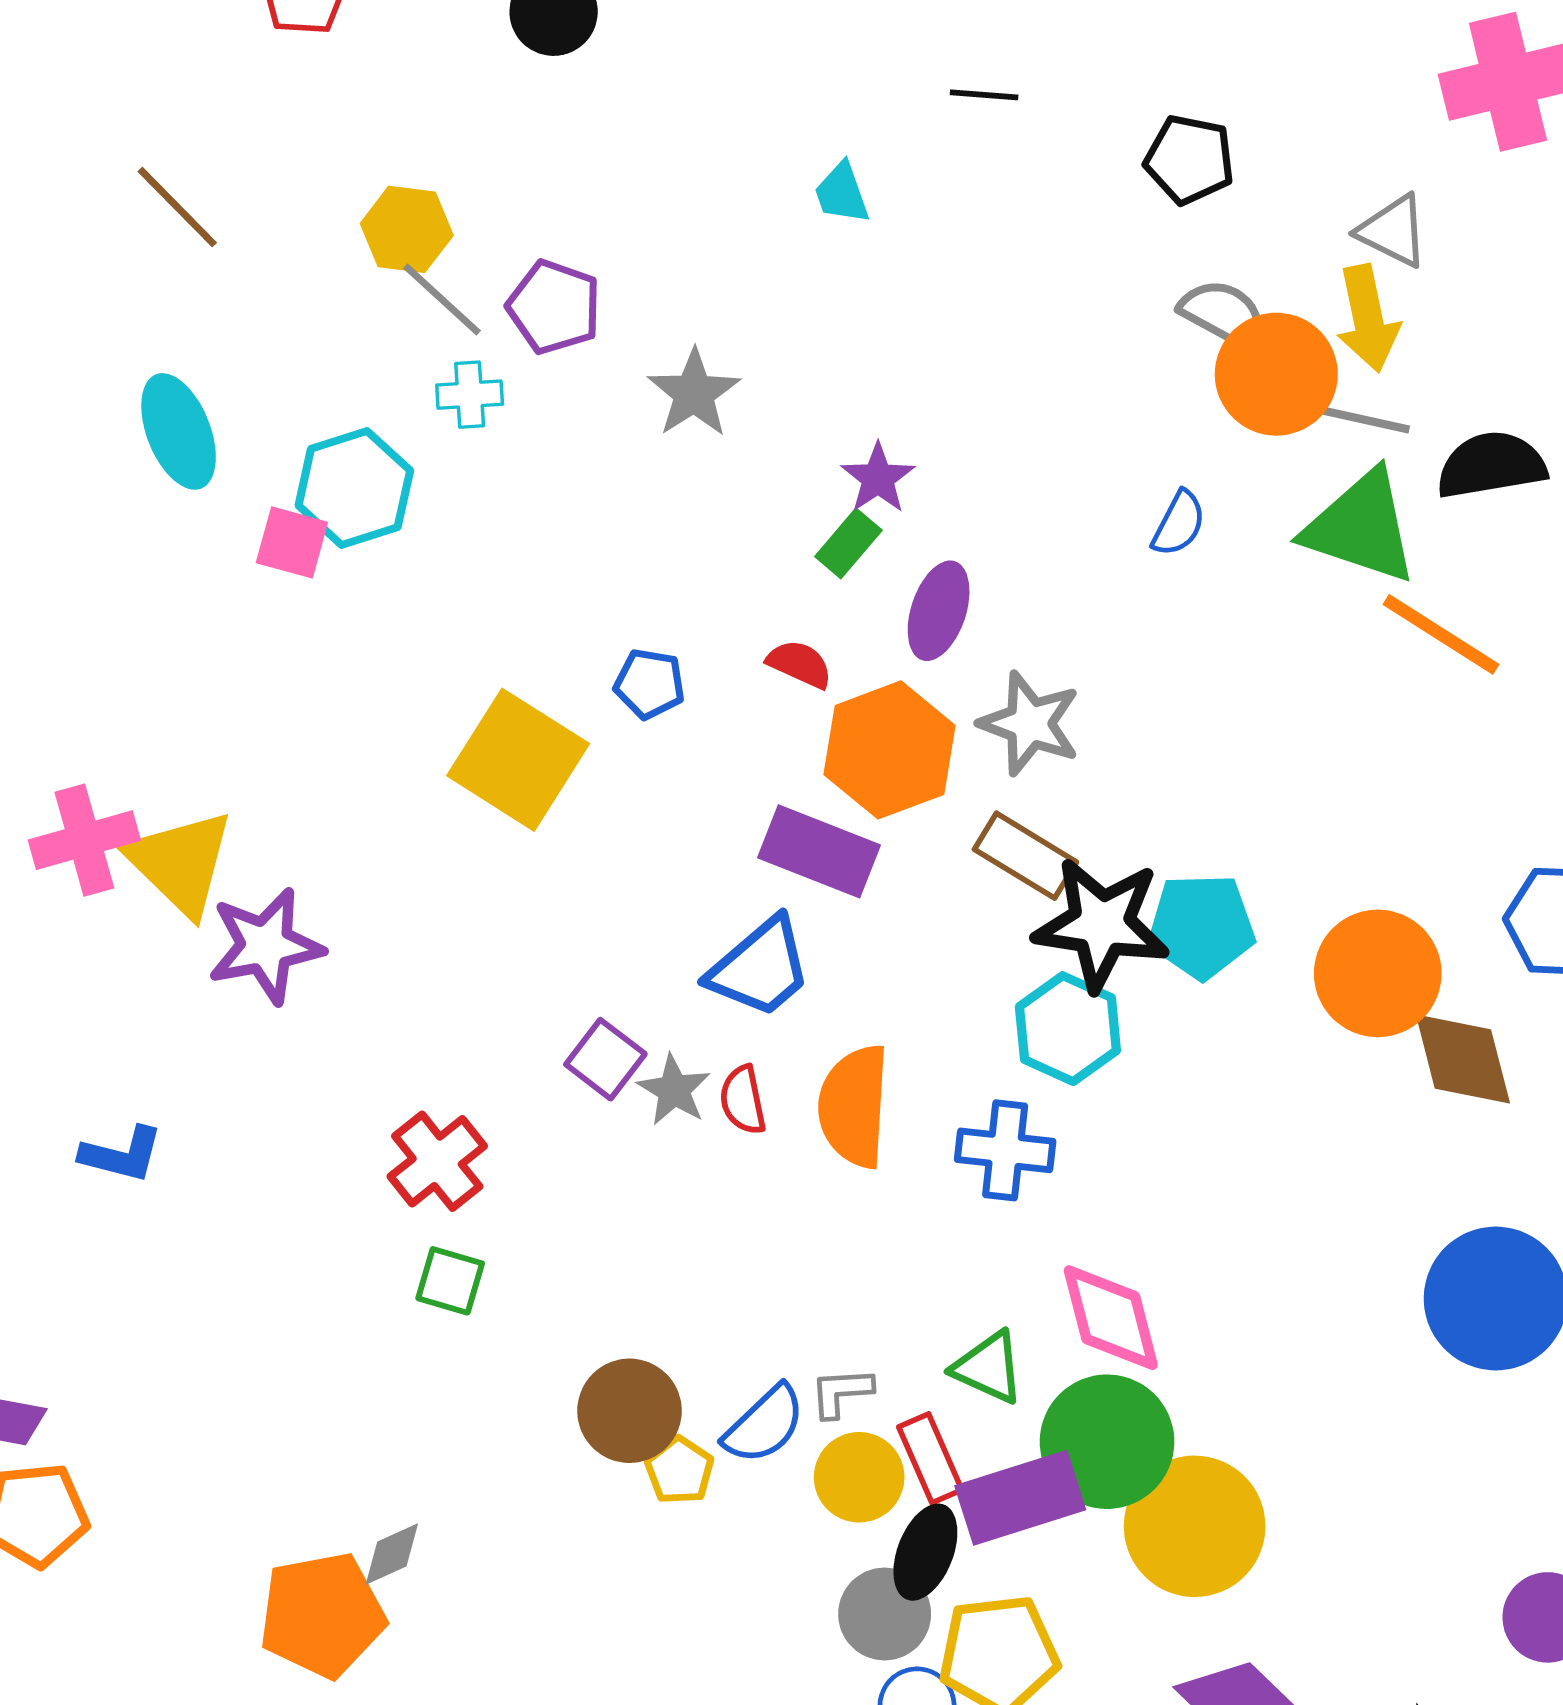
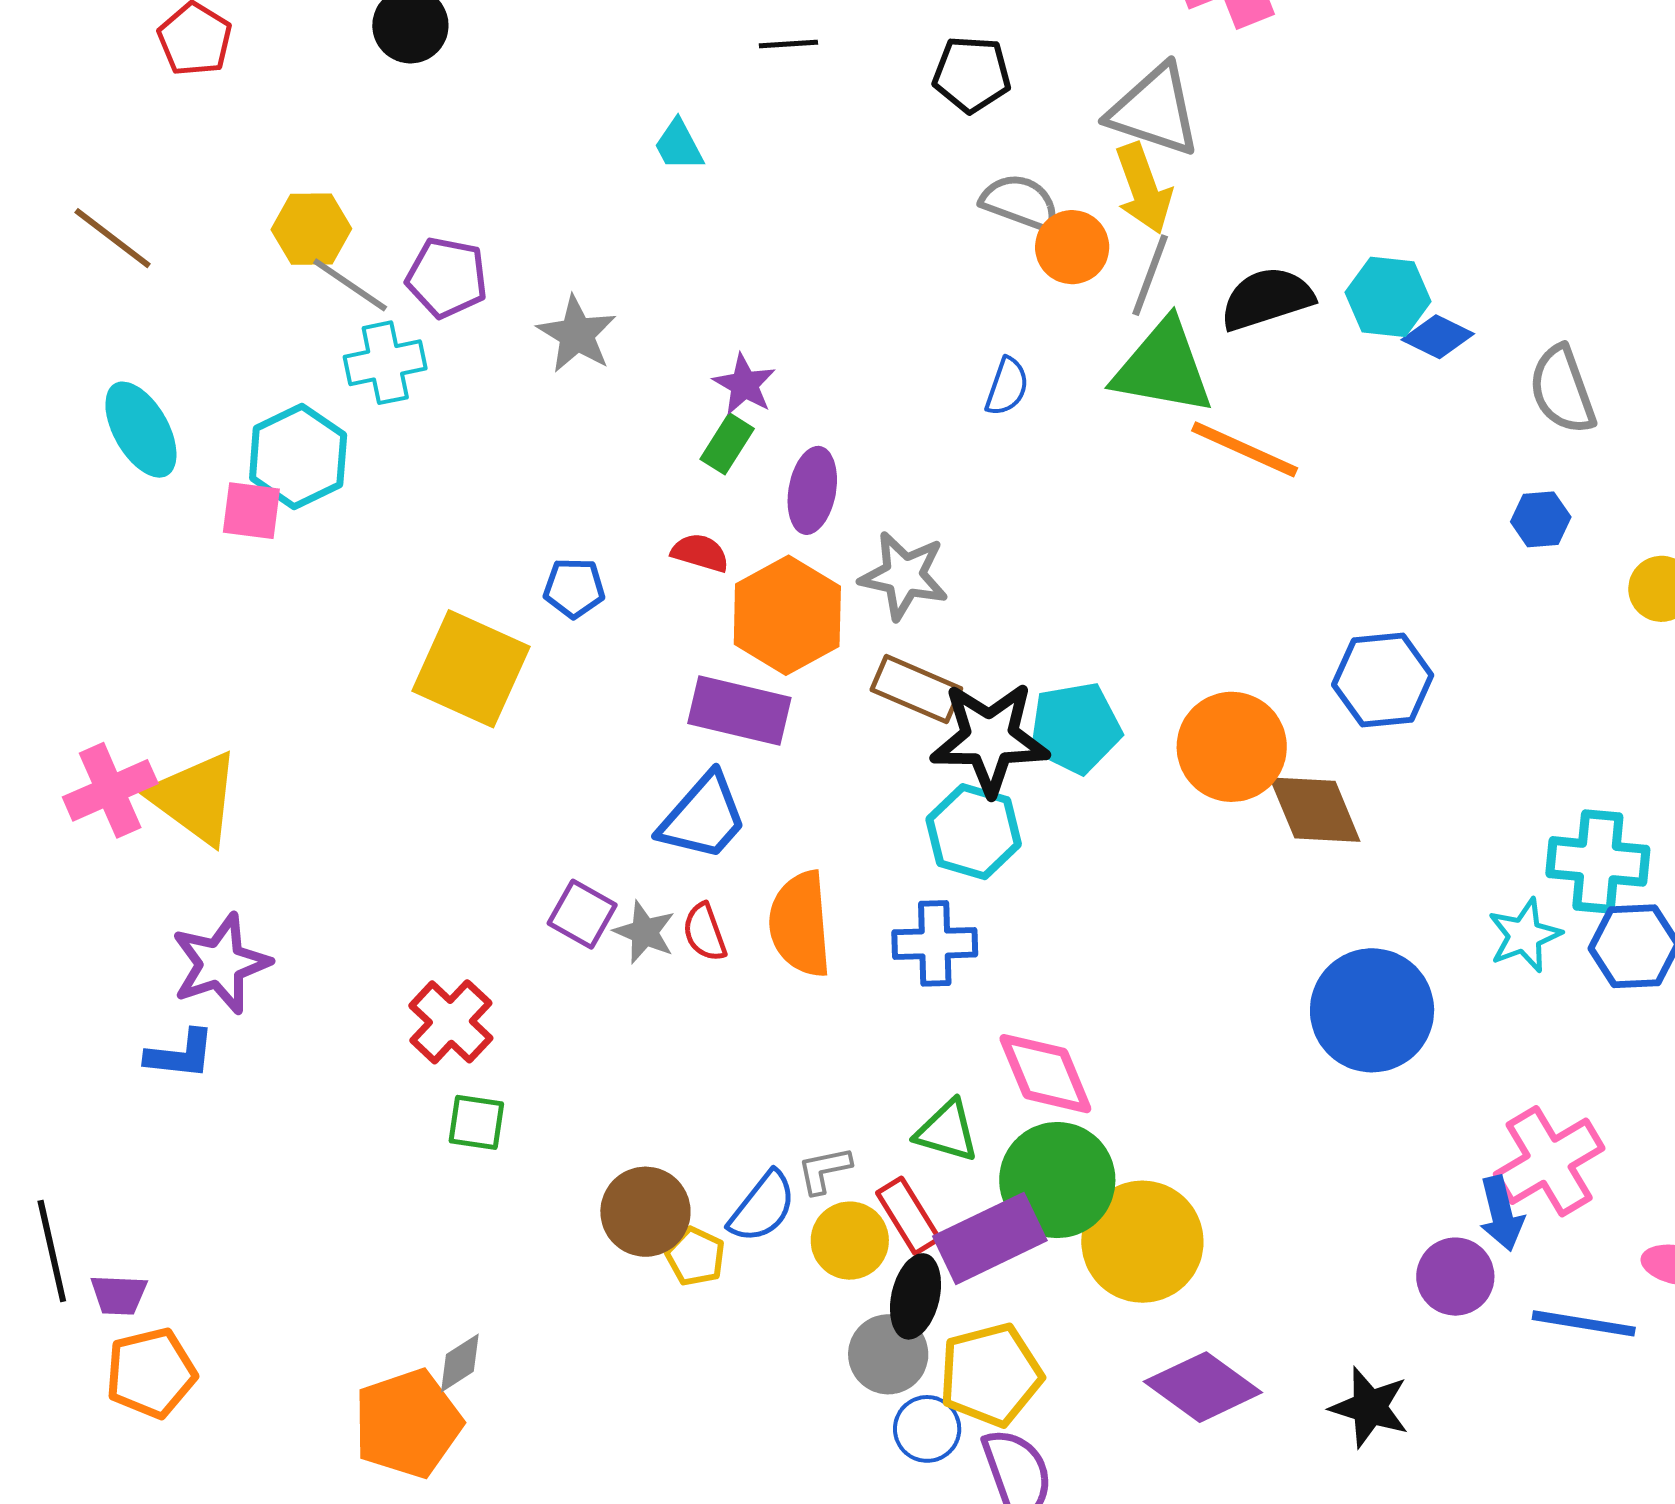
gray triangle: (1393, 231) -> (1154, 111), size x1.5
orange circle: (1276, 374) -> (1072, 247), size x0.7
cyan cross: (470, 395) -> (385, 363), size x1.4
gray line: (1361, 419) -> (1150, 275), turned -74
purple star: (266, 946) -> (221, 964), moved

